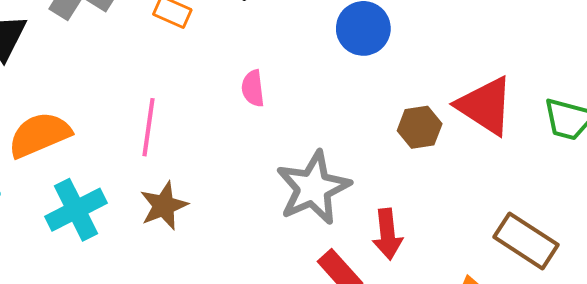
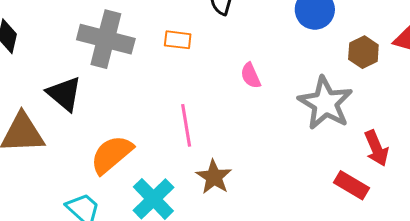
brown hexagon: (420, 127) -> (363, 52), moved
gray star: (313, 188) -> (325, 103), moved

